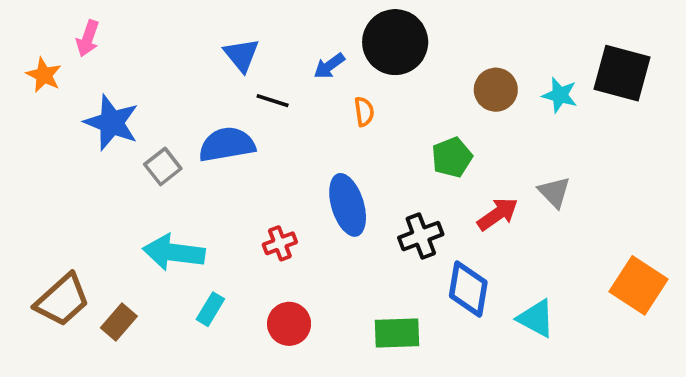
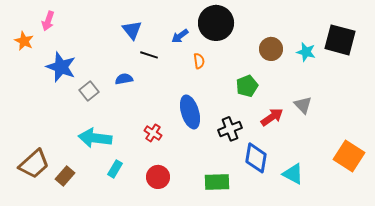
blue semicircle: (227, 145) -> (124, 79), size x0.6
red cross: (280, 243) -> (153, 133), turned -36

